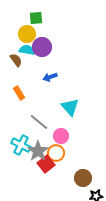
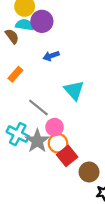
orange rectangle: (19, 93) -> (15, 74), turned 72
pink circle: (61, 136) -> (55, 127), moved
red square: (46, 164) -> (67, 156), moved

